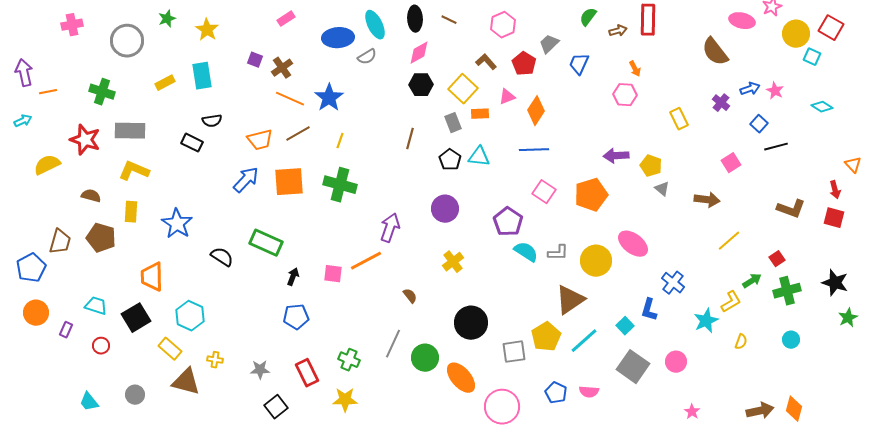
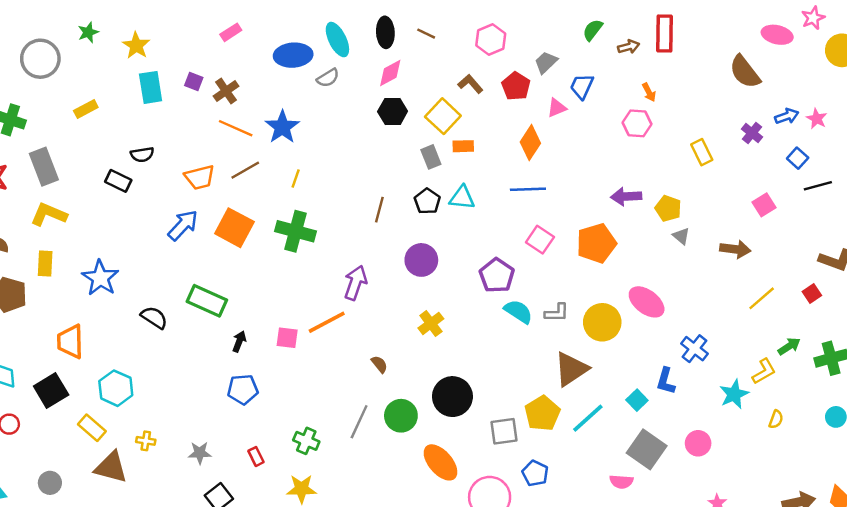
cyan rectangle: (202, 76) -> (151, 87), moved
pink triangle: (507, 97) -> (557, 108), moved
gray rectangle: (130, 131) -> (44, 167), turned 68
brown line: (410, 139) -> (379, 210), moved
orange square: (289, 182) -> (234, 228), turned 32
red square: (777, 259) -> (812, 294), moved
green circle: (425, 358) -> (401, 416), moved
red rectangle: (307, 373) -> (256, 456), size x0.6
pink semicircle: (589, 392) -> (621, 482), moved
blue pentagon: (556, 393) -> (535, 473), moved

